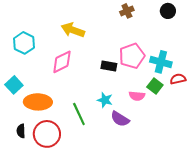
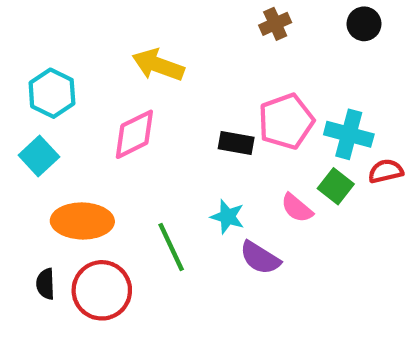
cyan square: (14, 85) -> (39, 156), moved
pink semicircle: (137, 96) -> (297, 208), turned 35

